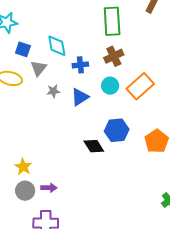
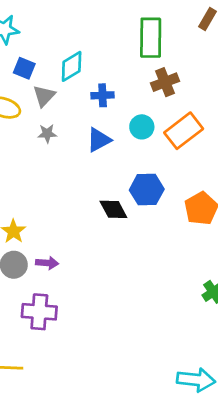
cyan diamond: (57, 46) -> (72, 66), turned 65
brown cross: (114, 56) -> (165, 82), moved
gray star: (53, 91) -> (47, 133), moved

